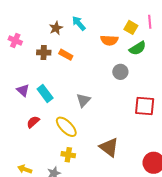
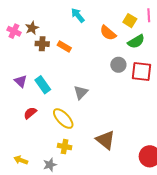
brown star: (56, 28) -> (32, 28), moved
orange semicircle: (109, 40) -> (108, 33), turned 36
red square: (145, 106) -> (142, 71), moved

